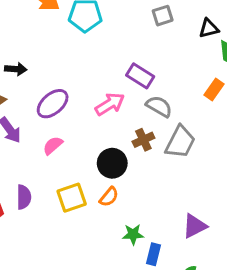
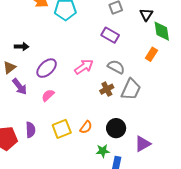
black triangle: (209, 28) -> (146, 15), turned -40
purple rectangle: (140, 76) -> (110, 35), moved
black circle: (112, 163) -> (116, 128), moved

